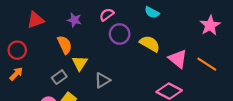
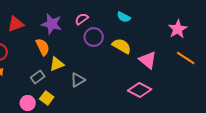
purple star: (74, 20) -> (52, 24), size x1.5
yellow triangle: (80, 63) -> (57, 64), turned 35
orange line: (207, 64) -> (186, 58), moved

